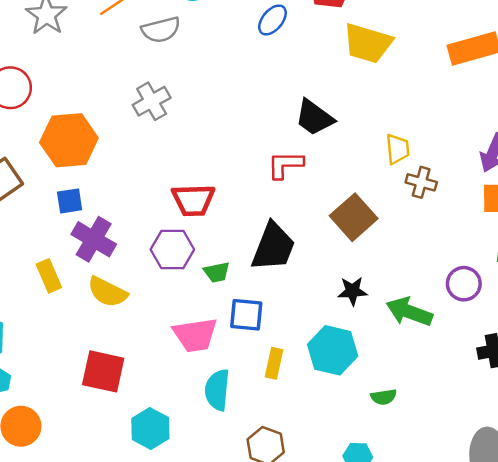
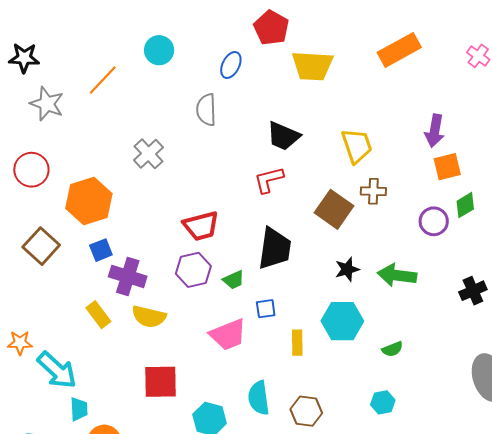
gray semicircle: (161, 30) -> (206, 110), moved, turned 116
yellow trapezoid: (398, 149) -> (357, 146), size x1.4
brown cross: (421, 182) -> (373, 191), moved
purple circle: (464, 284) -> (434, 221), moved
blue square: (246, 315) -> (266, 309), size x0.7
cyan semicircle: (217, 390) -> (259, 398), moved

